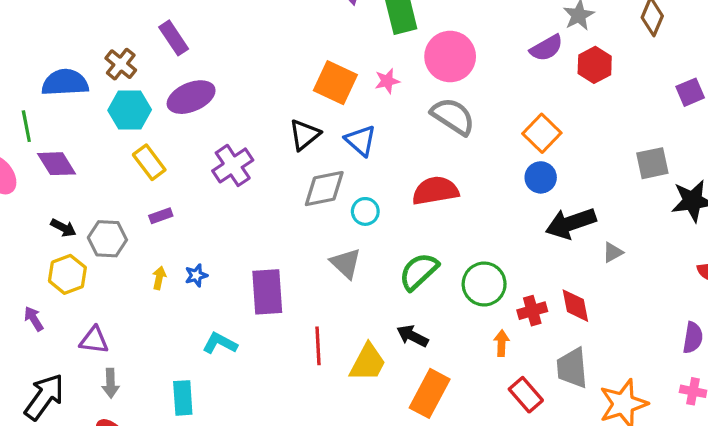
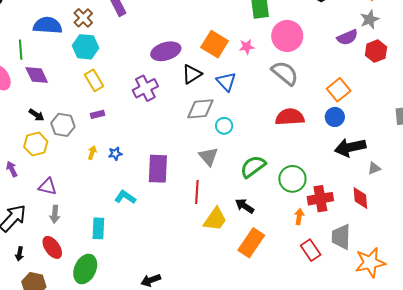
purple ellipse: (191, 97) -> (166, 51), moved
red semicircle: (435, 191) -> (290, 117), moved
red diamond: (575, 306) -> (360, 198), moved
red cross: (532, 311) -> (320, 199), size x1.4
red line: (318, 346) -> (197, 192), moved

